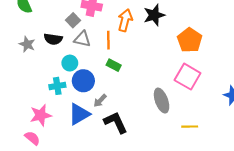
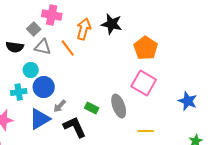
black star: (154, 15) -> (112, 24), turned 30
orange line: (108, 40) -> (68, 48), turned -36
green rectangle: (114, 65) -> (92, 108), moved

